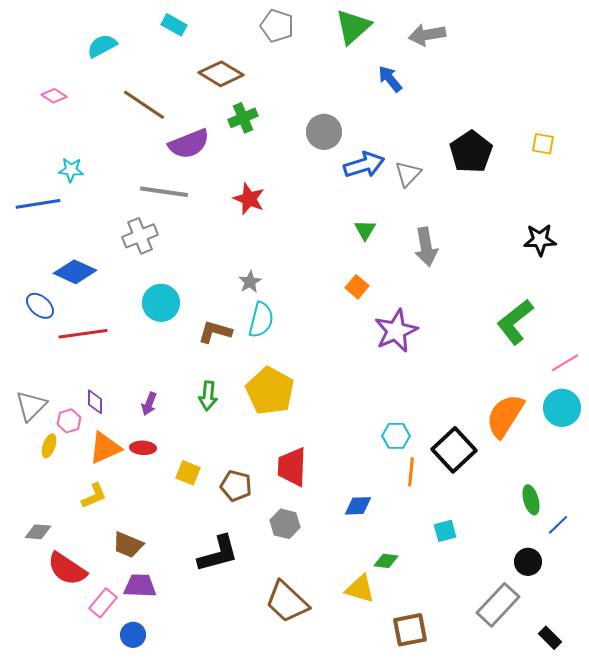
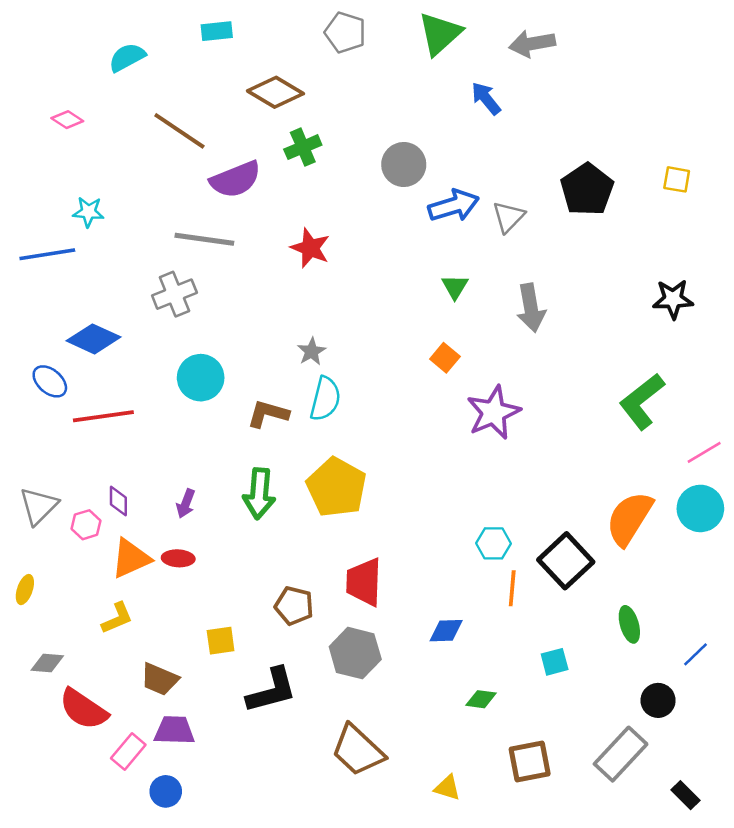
cyan rectangle: (174, 25) -> (217, 31), turned -35
green arrow: (208, 396) -> (259, 494), size x1.4
yellow ellipse: (49, 446) -> (25, 590), moved
yellow square: (188, 473) -> (221, 641), moved, turned -30
green ellipse: (531, 500) -> (629, 624), moved
gray hexagon: (285, 524) -> (355, 653), size x1.4
yellow triangle: (360, 589) -> (447, 788), moved, size x0.7
brown square: (410, 630) -> (530, 761), moved

